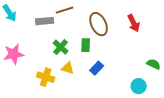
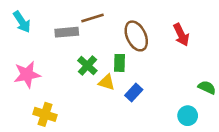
yellow triangle: (68, 68) -> (107, 82), moved
yellow cross: (46, 77) -> (45, 114), moved

